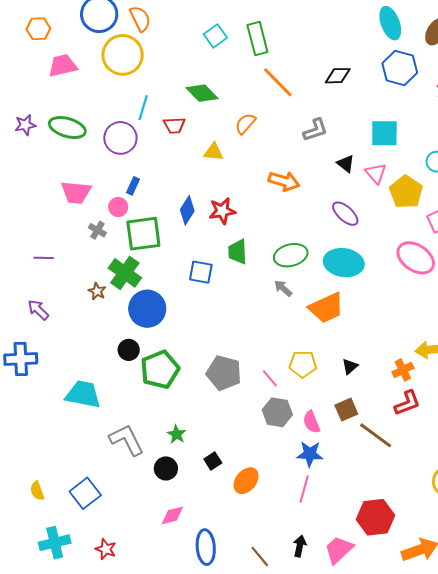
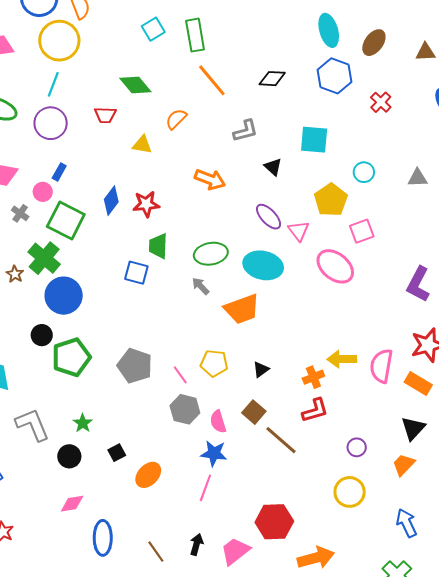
cyan line: (143, 108) -> (53, 84), moved
pink triangle: (376, 173) -> (299, 231), moved
green square: (143, 234) -> (66, 221), turned 30
blue square: (201, 272) -> (136, 273), moved
brown square: (346, 410) -> (254, 412), turned -30

